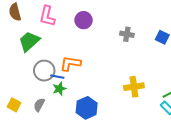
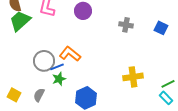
green trapezoid: (29, 41) -> (20, 21), moved
orange L-shape: (70, 64) -> (70, 54), turned 30
blue line: (57, 77) -> (57, 67), turned -32

